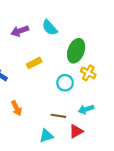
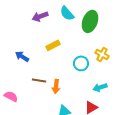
green ellipse: (76, 51) -> (90, 21), moved
orange arrow: (16, 108) -> (56, 86), moved, turned 32
brown line: (58, 116) -> (39, 80), moved

